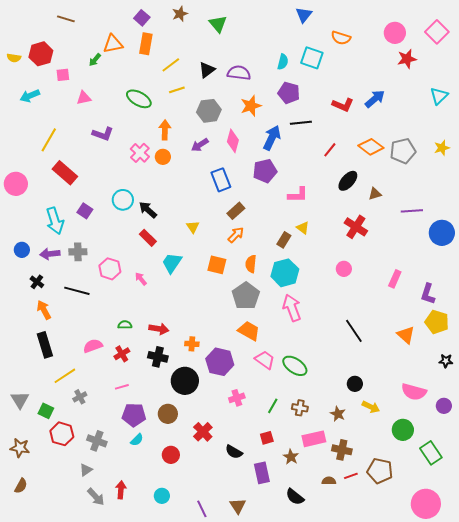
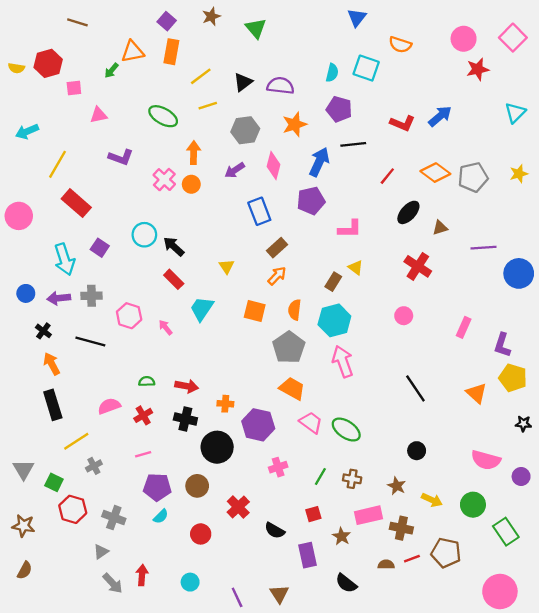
cyan arrow: (30, 96) -> (27, 131), moved
yellow arrow: (371, 407) -> (432, 500), moved

